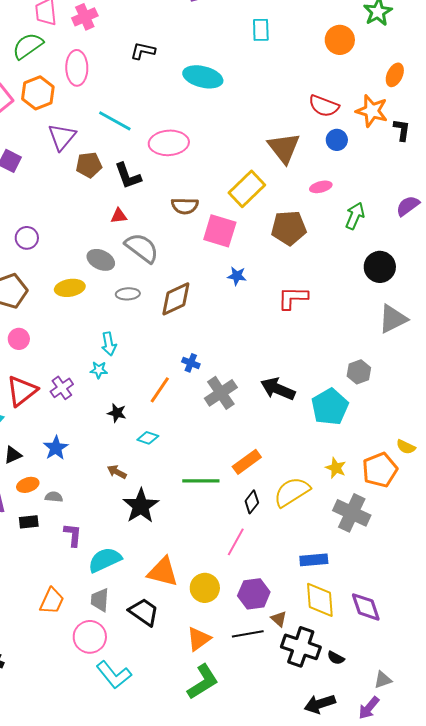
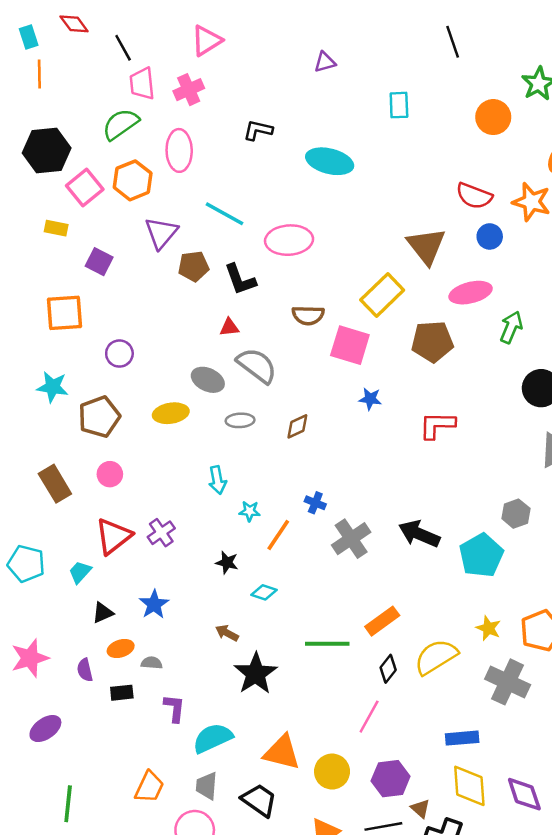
pink ellipse: (321, 187) -> (471, 293), size x1.6
brown diamond: (176, 299) -> (297, 426), size x0.6
cyan star: (99, 370) -> (250, 511), moved

